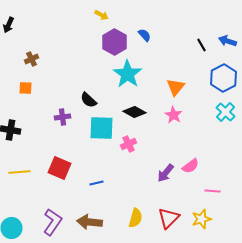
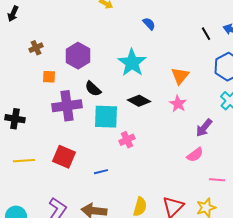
purple hexagon: (114, 42) -> (78, 56), moved
orange square: (26, 88) -> (49, 77), moved
purple cross: (62, 117) -> (67, 106), size x1.8
pink cross: (128, 144) -> (127, 140), moved
purple arrow: (166, 173) -> (204, 128), moved

